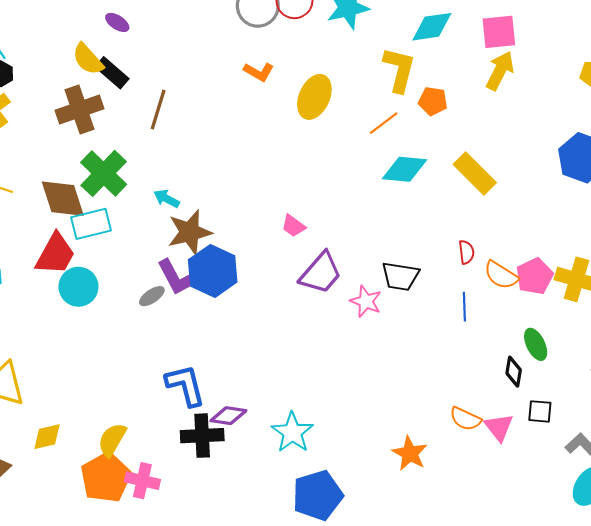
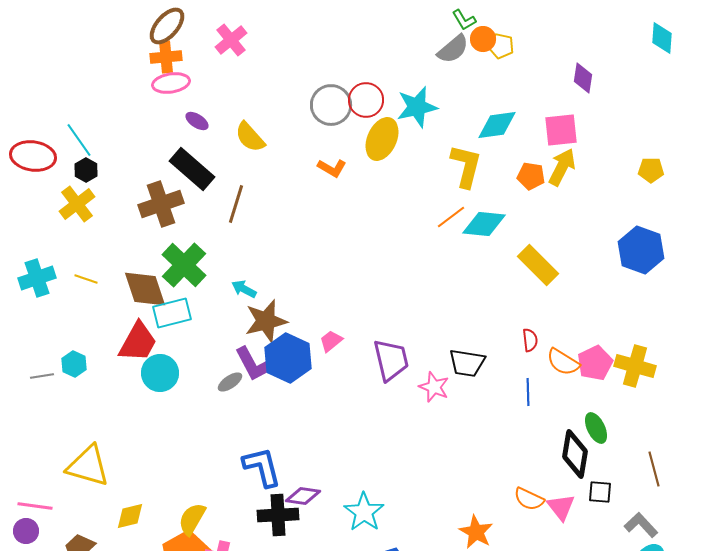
yellow semicircle: (88, 59) -> (250, 137), moved
black rectangle: (112, 73) -> (192, 169), size x1.4
yellow ellipse: (314, 97) -> (382, 139), moved
orange pentagon: (433, 101) -> (531, 176), moved
cyan diamond: (405, 169) -> (484, 224), moved
pink trapezoid: (293, 226) -> (331, 341), moved, turned 105
purple trapezoid: (321, 273) -> (391, 360), turned -54
black diamond: (514, 372) -> (575, 454), size x1.6

